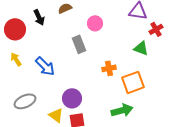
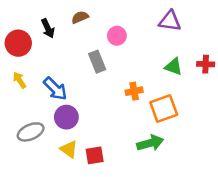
red cross: (156, 29) -> (206, 64), moved, turned 32
purple circle: (72, 98) -> (66, 117), moved

